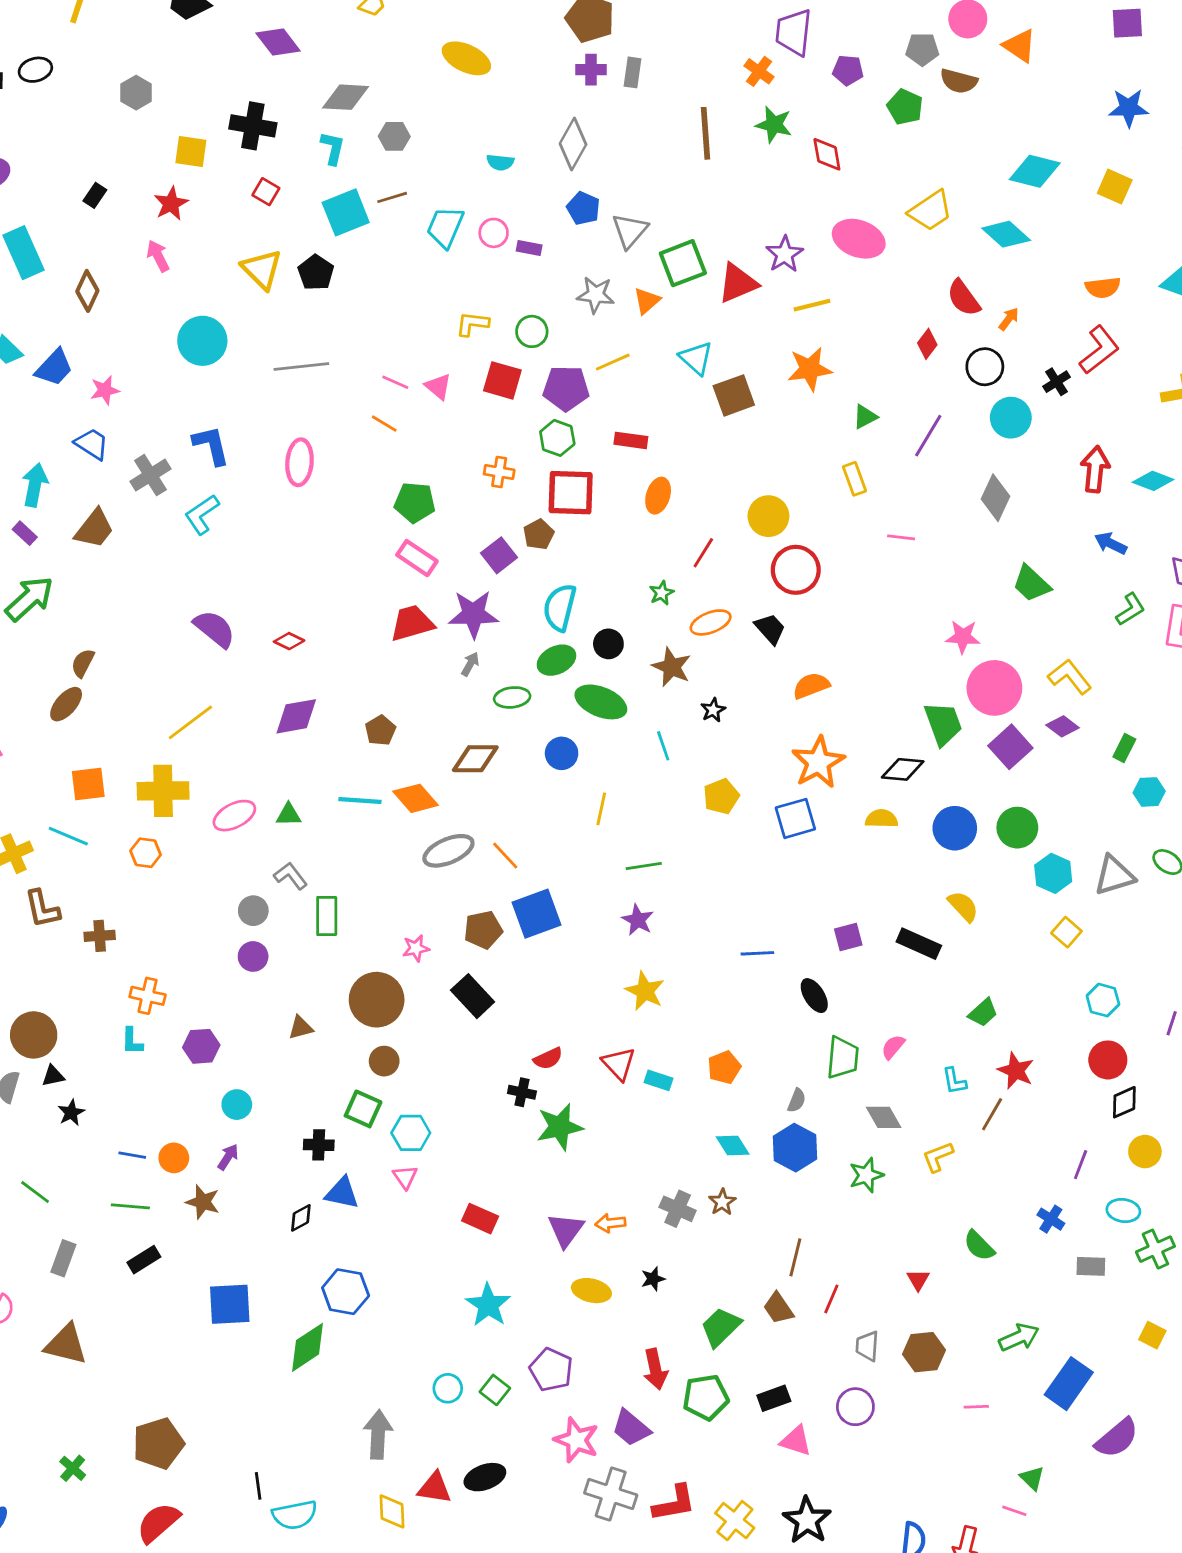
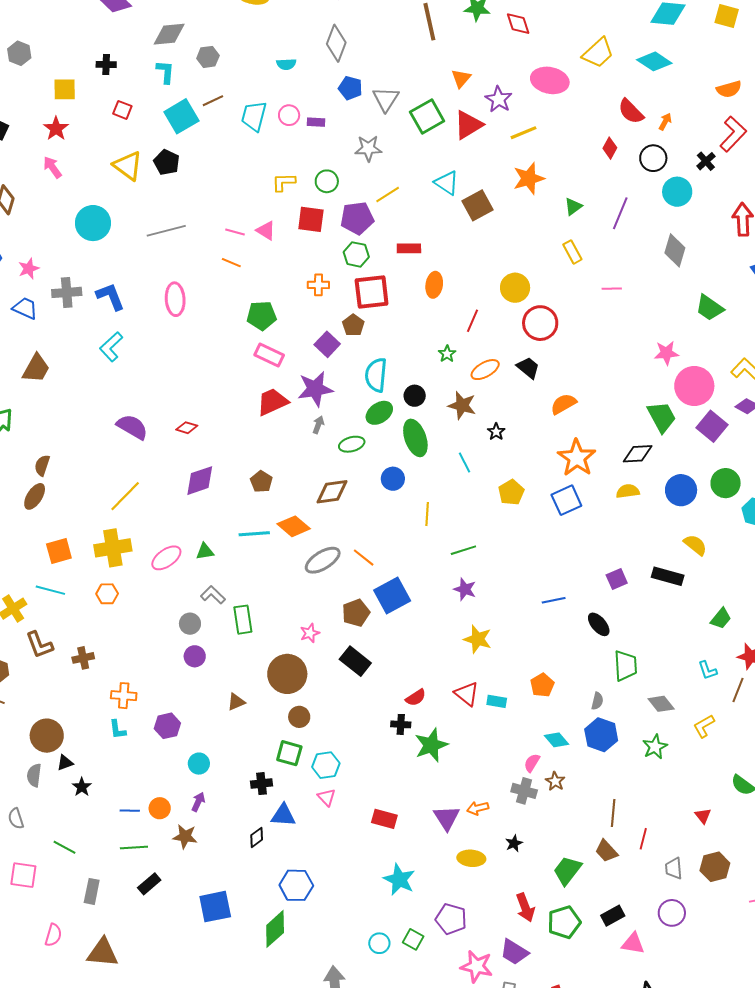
black cross: (253, 126) -> (106, 65), size x0.6
orange triangle: (647, 301) -> (461, 78), moved
gray cross: (150, 475) -> (67, 292), moved, turned 36
green ellipse: (601, 702) -> (415, 438), turned 57
pink semicircle: (893, 1047) -> (532, 763), moved

